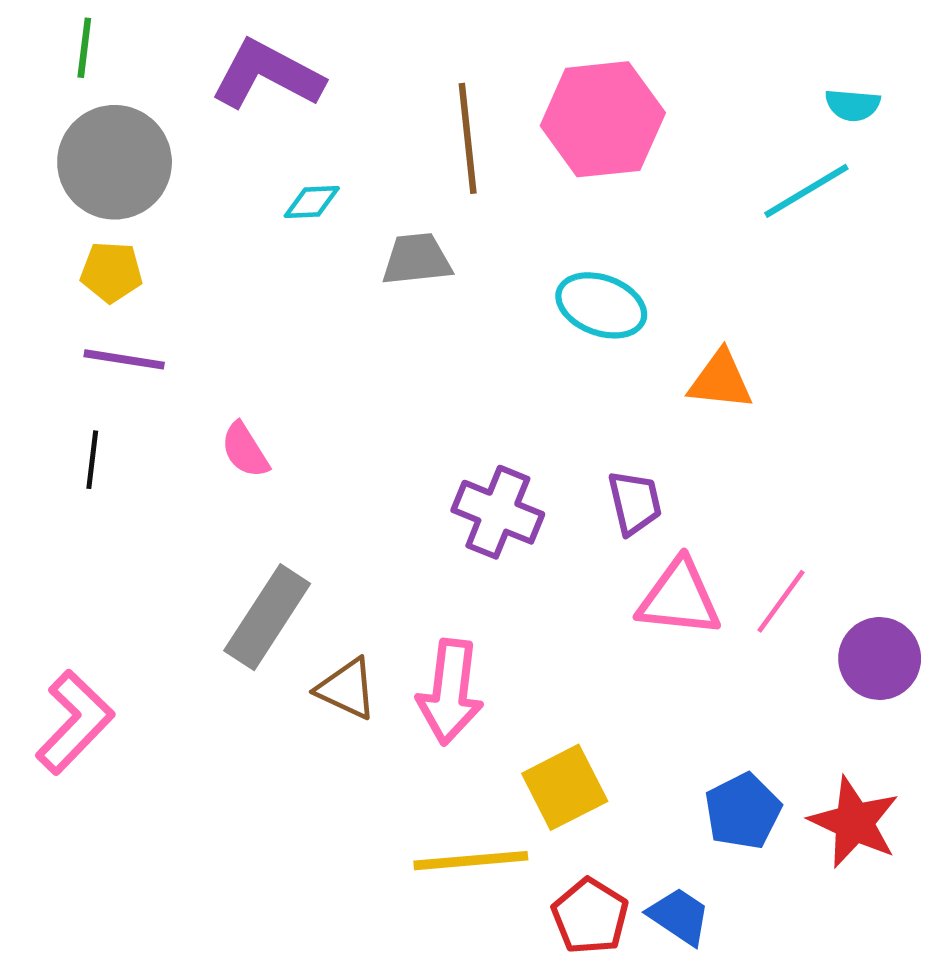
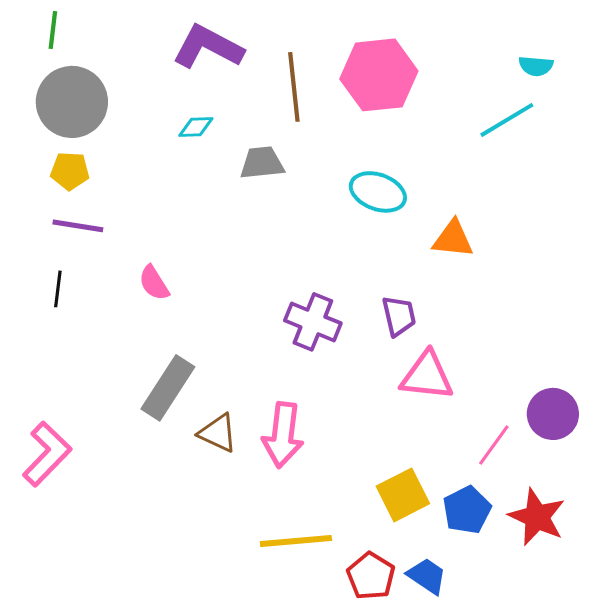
purple L-shape: (267, 75) -> (208, 47), moved
pink line: (781, 601) -> (494, 445), moved
yellow square: (565, 787) -> (403, 495), moved

